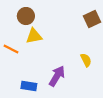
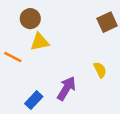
blue rectangle: (29, 86) -> (34, 100), turned -56

